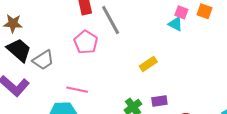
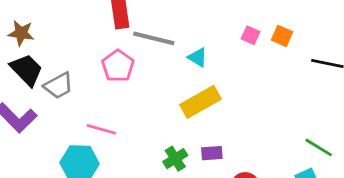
gray line: (111, 20) -> (154, 38), turned -52
cyan triangle: (175, 24) -> (198, 57), moved
yellow rectangle: (148, 64) -> (200, 102), size x1.6

